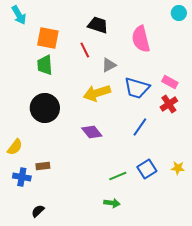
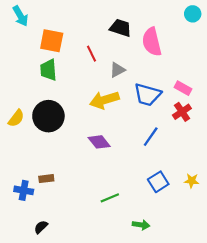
black trapezoid: (98, 25) -> (121, 28), moved
yellow semicircle: (15, 147) -> (16, 118), moved
green line: (118, 176) -> (110, 198), moved
green arrow: (112, 203) -> (141, 225), moved

